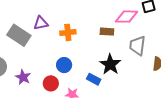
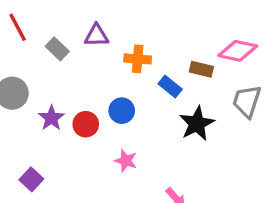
gray rectangle: (19, 35) -> (57, 49), size x0.6
blue rectangle: (94, 79) -> (170, 87), moved
red circle: (51, 83) -> (86, 124), moved

